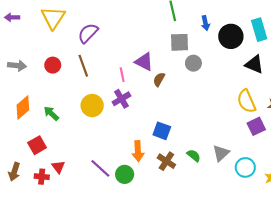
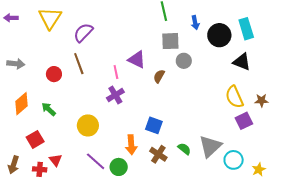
red circle: (53, 65) -> (54, 74), moved
brown semicircle: (159, 79) -> (159, 76), moved
yellow circle: (92, 106) -> (88, 125), moved
gray triangle: (221, 153) -> (210, 146), size x1.4

